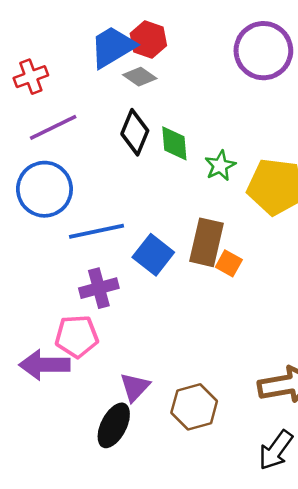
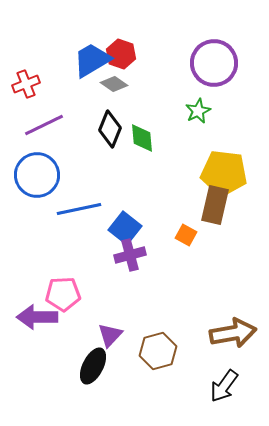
green star: (220, 166) -> (198, 111), moved
brown rectangle: (207, 242) -> (215, 205), moved
purple cross: (99, 288) -> (130, 255), moved

